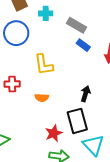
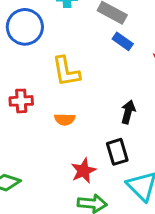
black rectangle: (77, 121) -> (117, 152), size x0.7

